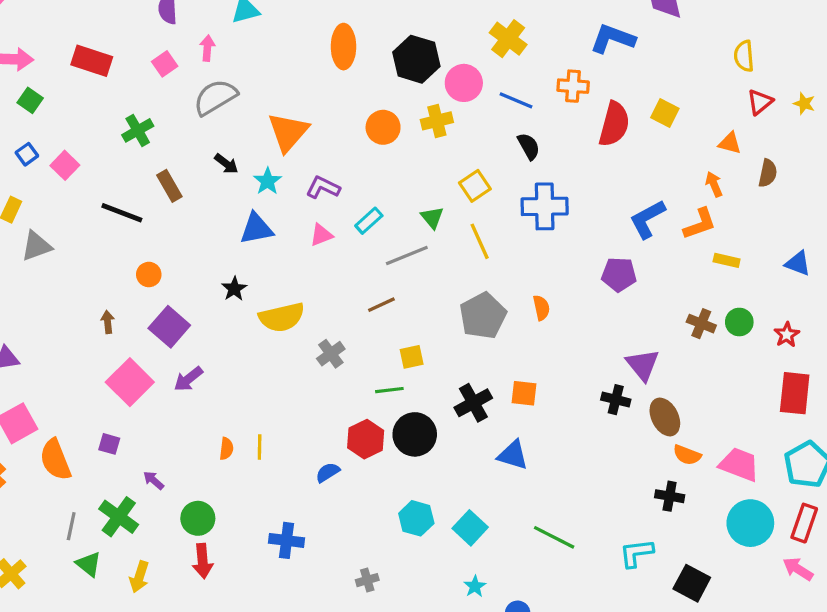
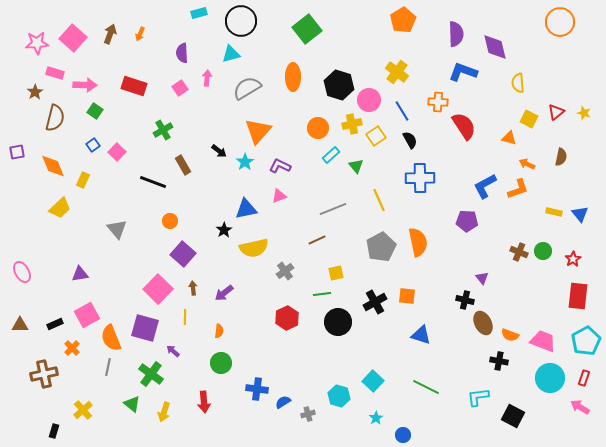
yellow semicircle: (744, 56) -> (518, 83), moved
gray semicircle: (215, 97) -> (247, 88), moved
blue line: (516, 100) -> (402, 111), turned 35
yellow square: (665, 113) -> (529, 119), moved
red semicircle: (614, 124) -> (464, 126), turned -48
orange triangle: (730, 143) -> (509, 138), moved
orange arrow: (714, 184) -> (527, 164), turned -42
yellow square: (475, 186) -> (376, 136), moved
green triangle: (432, 218) -> (356, 166), moved
cyan rectangle: (369, 221) -> (331, 155), moved
blue triangle: (256, 229) -> (246, 209), moved
gray triangle: (36, 246) -> (117, 229), moved, turned -50
yellow rectangle: (727, 260) -> (554, 212), moved
blue triangle: (798, 263) -> (580, 214), turned 30
orange semicircle: (541, 308) -> (418, 242), size x1.8
brown arrow: (108, 322) -> (193, 288), moved
purple triangle: (643, 365) -> (482, 278), size x0.6
purple arrow: (188, 379) -> (224, 293), moved
brown ellipse: (665, 417) -> (483, 323), moved
red hexagon: (366, 439) -> (287, 318), moved
purple square: (109, 444) -> (145, 328), size x2.0
yellow line: (260, 447) -> (185, 317), moved
blue triangle: (513, 455) -> (421, 335), moved
blue semicircle: (328, 472) -> (283, 402), moved
green circle: (198, 518) -> (221, 363), moved
cyan hexagon: (416, 518) -> (339, 396), moved
red rectangle: (804, 523) -> (584, 378), size x0.7
gray line: (71, 526) -> (108, 367), moved

